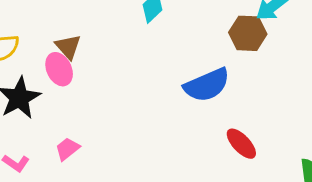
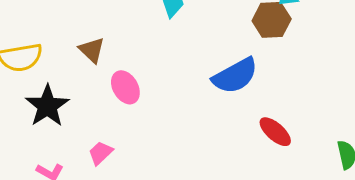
pink ellipse: (59, 69) -> (125, 87), moved

